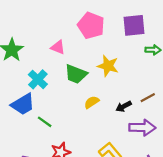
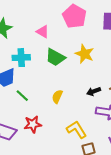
cyan cross: (38, 79) -> (21, 58), turned 36
yellow semicircle: (92, 102) -> (57, 97), moved, turned -40

